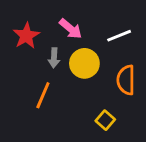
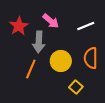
gray arrow: (54, 58) -> (39, 42), size x1.5
yellow circle: (84, 63) -> (61, 61), moved

